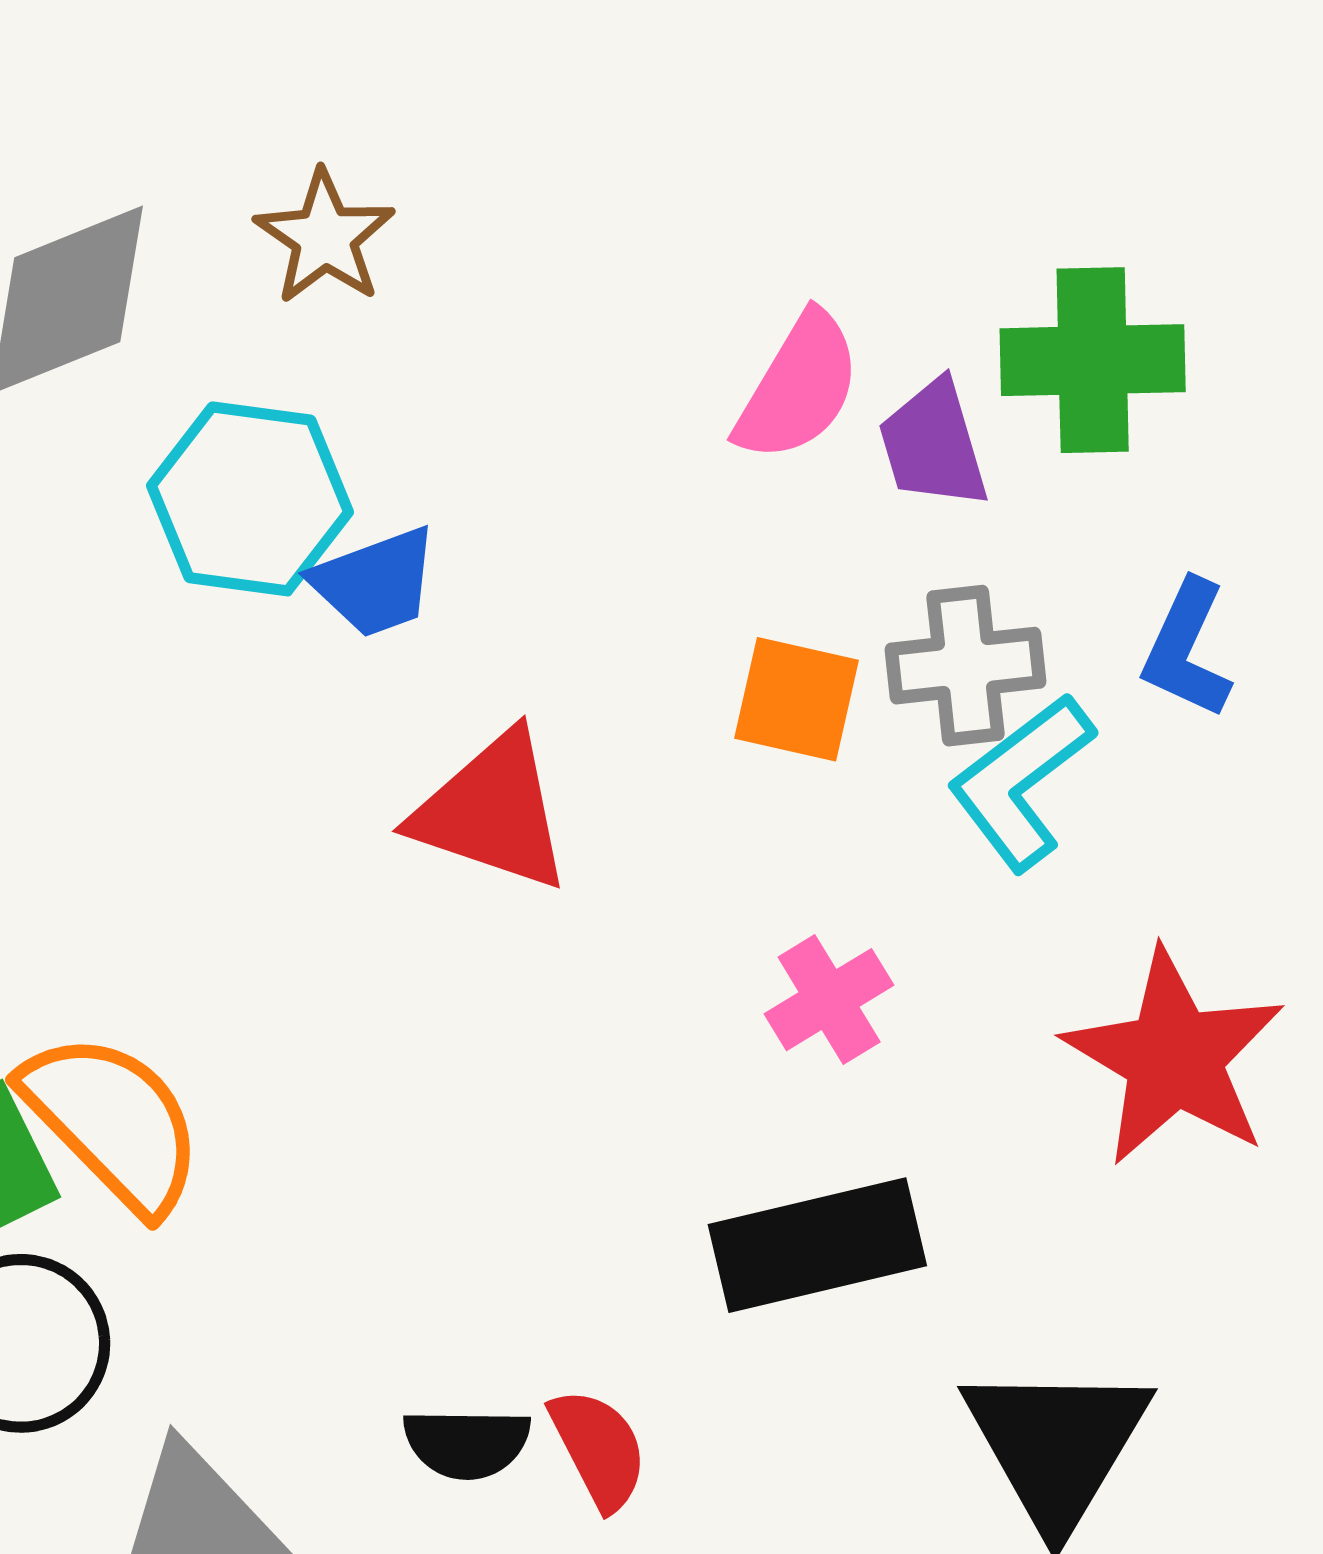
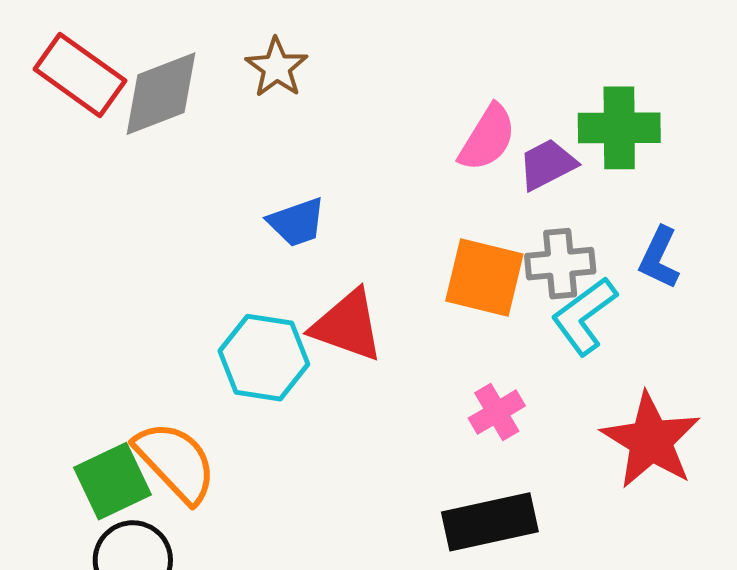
purple trapezoid: (933, 444) -> (547, 164), turned 78
cyan hexagon: (250, 499) -> (264, 358), moved
orange square: (796, 699) -> (484, 278), size x1.4

